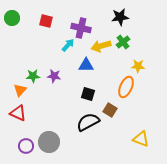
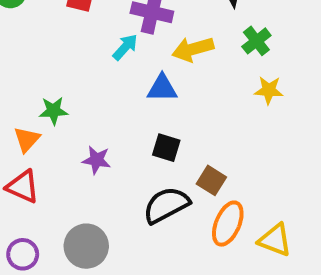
green cross: (123, 42) -> (256, 41), moved
purple star: (54, 76) -> (97, 160), moved
orange ellipse: (126, 87) -> (228, 224), moved
purple circle: (26, 146) -> (23, 254), moved

